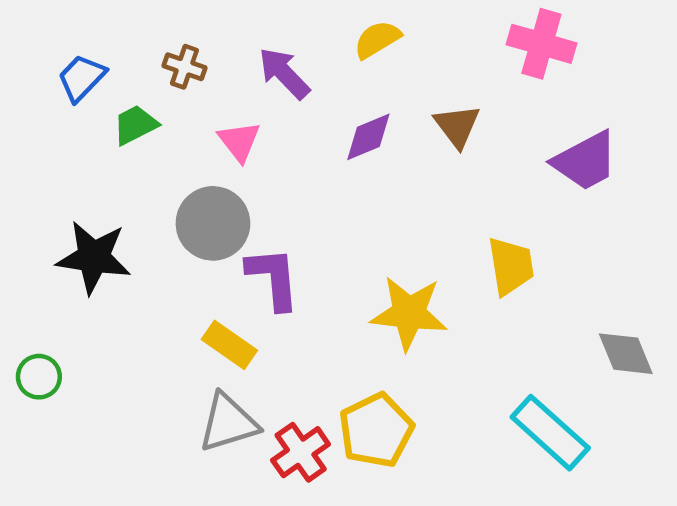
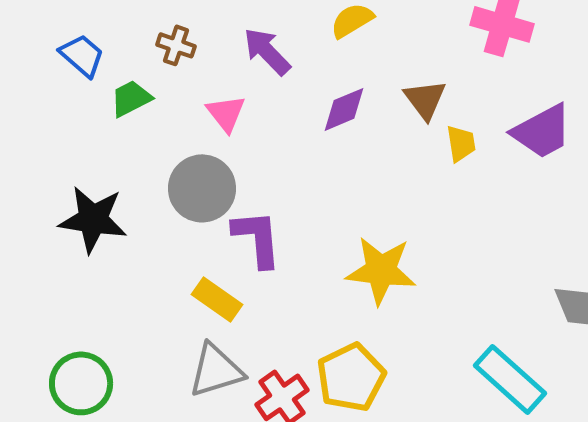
blue trapezoid: (82, 78) -> (82, 55), turned 87
yellow trapezoid: (511, 266) -> (461, 143), moved, size x0.7
green circle: (39, 377) -> (81, 383), moved, size x1.5

